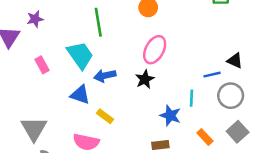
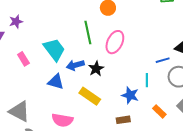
green line: (98, 22) -> (88, 33), moved
black star: (145, 79) -> (96, 69), moved
yellow rectangle: (105, 116) -> (90, 96), moved, size x1.5
gray triangle: (34, 129) -> (19, 111), turned -30

